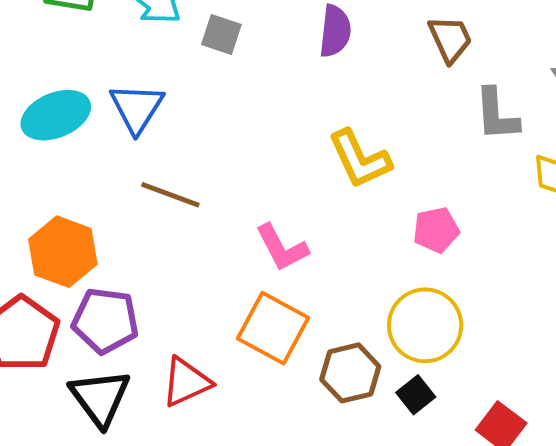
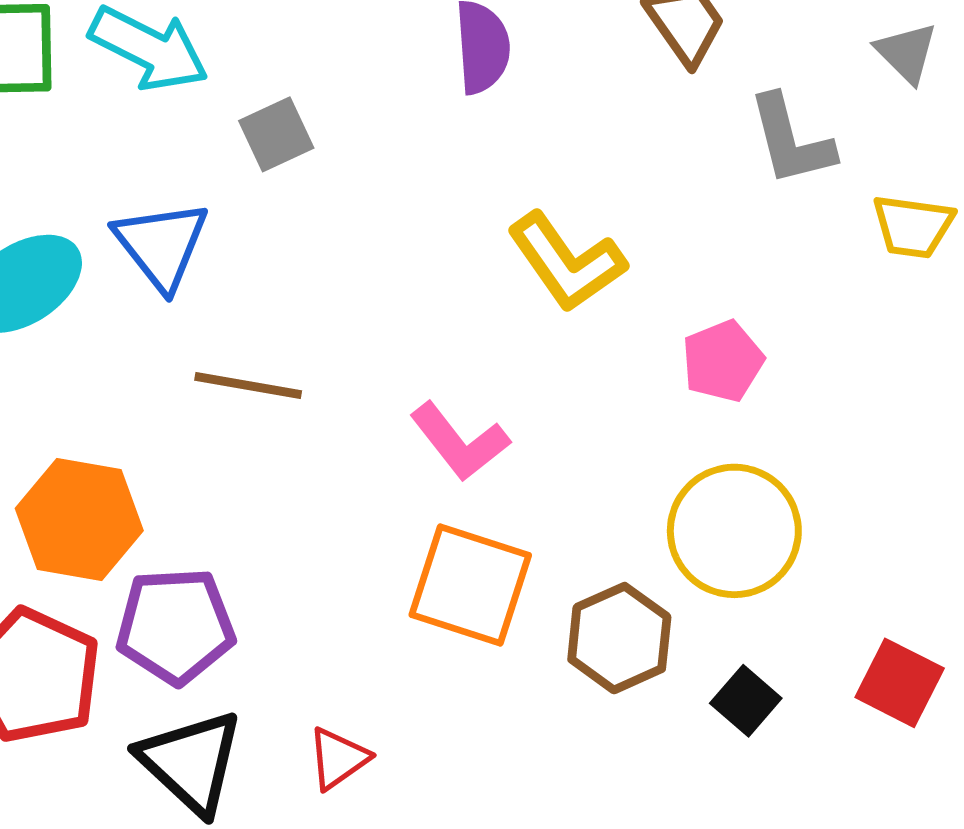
gray square: (221, 34) -> (276, 134), moved, turned -33
red triangle: (186, 382) -> (338, 758), moved, size x0.7
black square: (416, 395) -> (746, 701), moved

